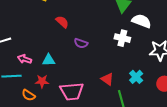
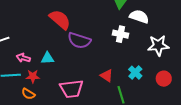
red semicircle: (62, 22) -> (60, 20), size x1.6
purple semicircle: (81, 43) -> (79, 40), size x1.6
red star: (42, 81) -> (33, 76), moved

